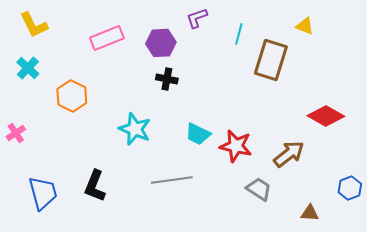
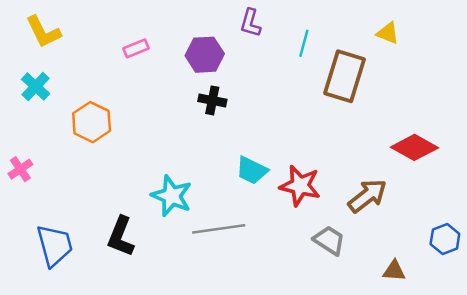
purple L-shape: (197, 18) -> (250, 23), turned -55
pink rectangle: (107, 38) -> (136, 48), size x0.6
cyan star: (135, 129) -> (172, 196), moved

